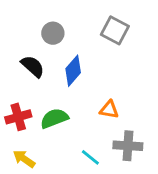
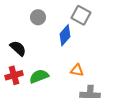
black semicircle: (33, 66) -> (18, 48), moved
blue diamond: (73, 71) -> (65, 35), moved

